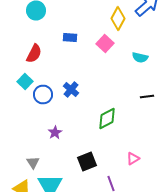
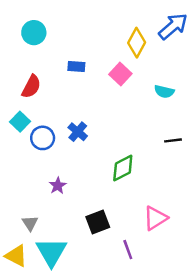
pink triangle: (133, 158) -> (155, 218), size x1.5

